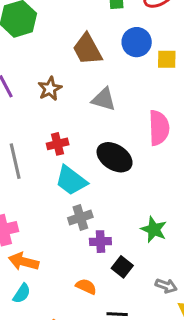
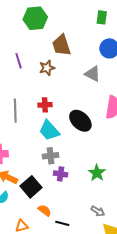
brown trapezoid: (87, 49) -> (61, 45), moved
gray triangle: (104, 99) -> (93, 74), moved
black square: (122, 267) -> (31, 187), moved, size x1.5
orange semicircle: (86, 287) -> (45, 210), moved

